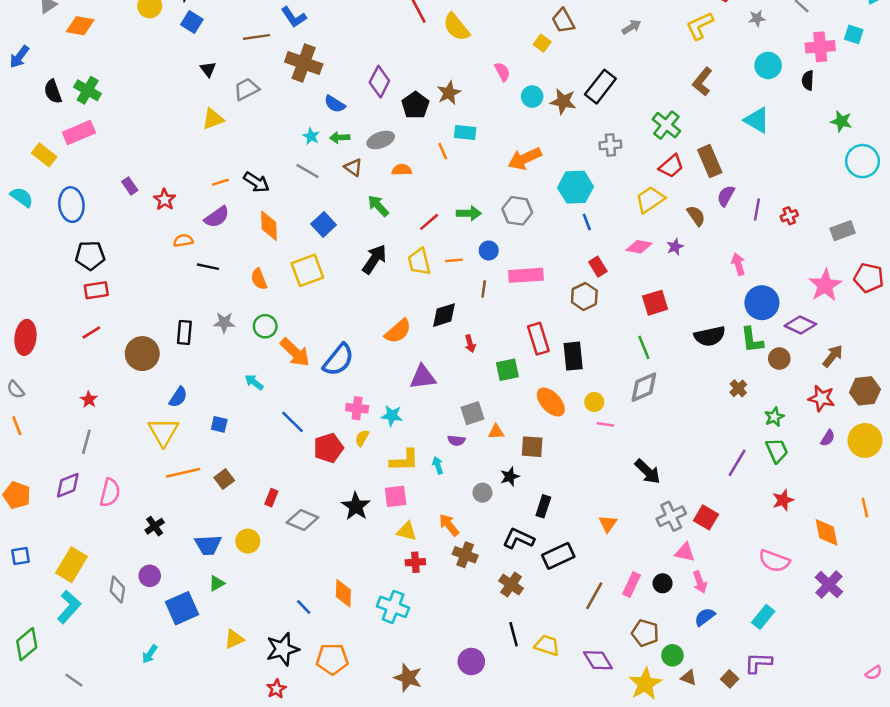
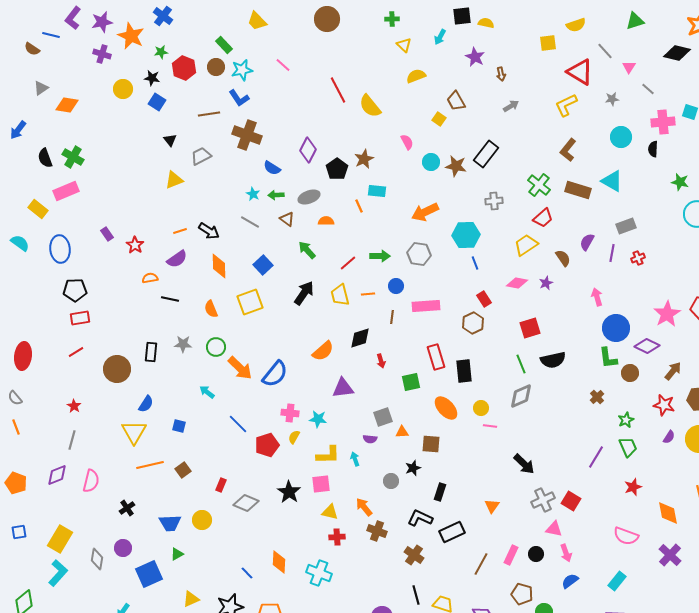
brown rectangle: (710, 161) -> (578, 190), moved, turned -50
gray rectangle: (843, 231) -> (626, 226), moved
black semicircle: (710, 336) -> (553, 360), moved

